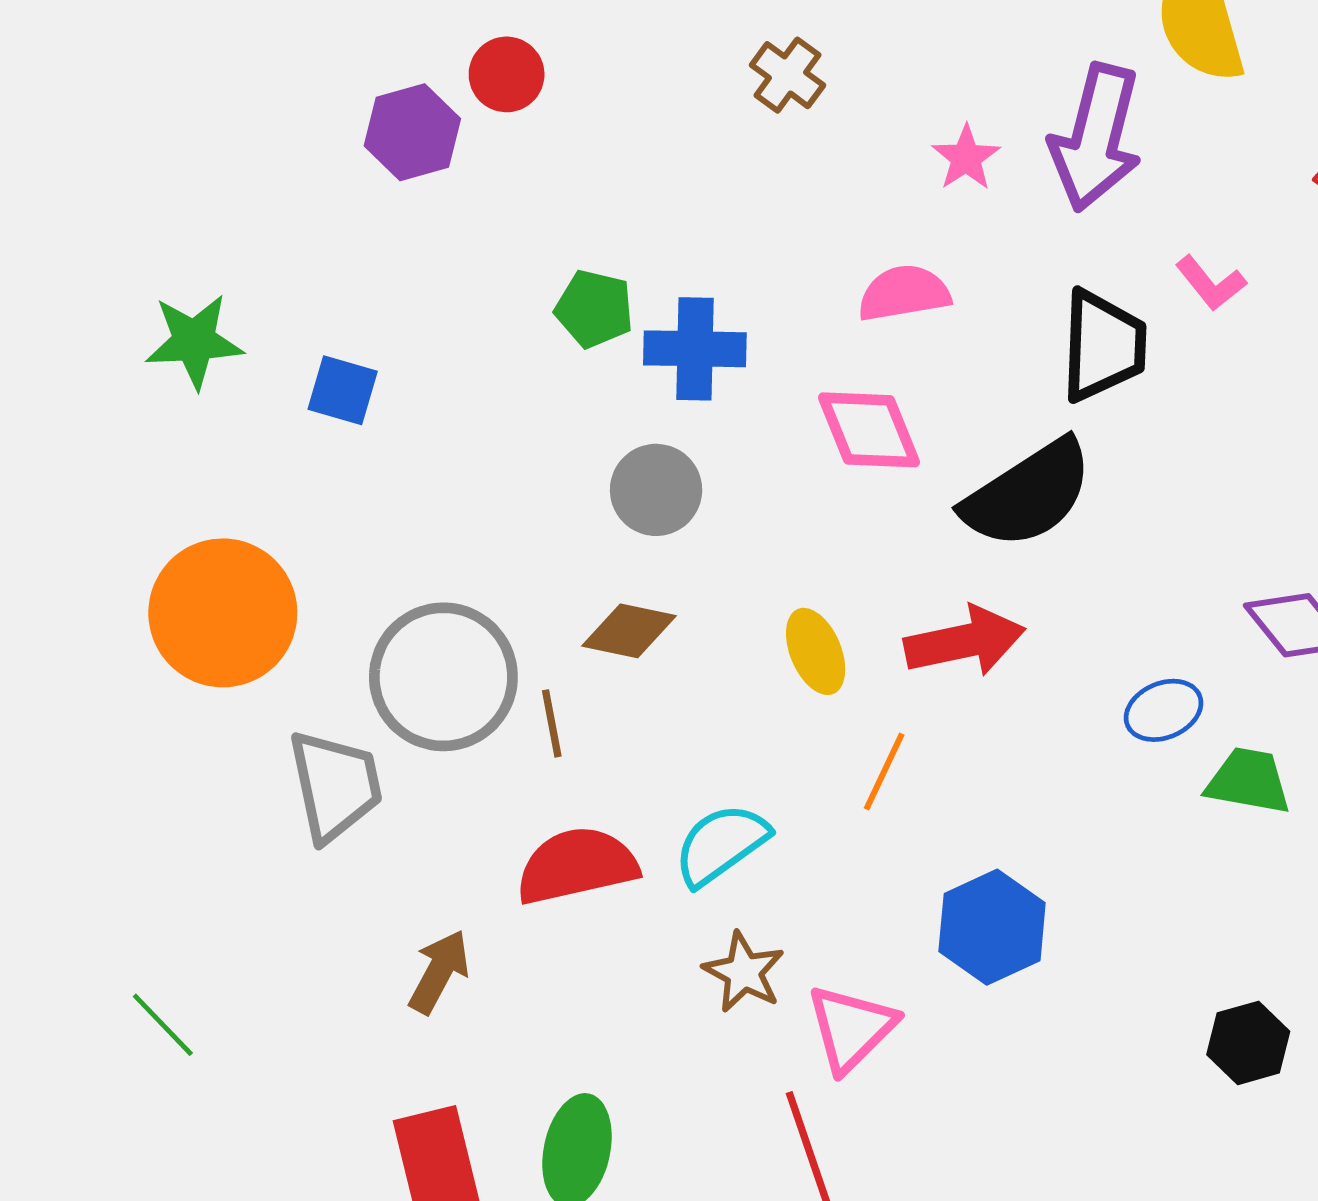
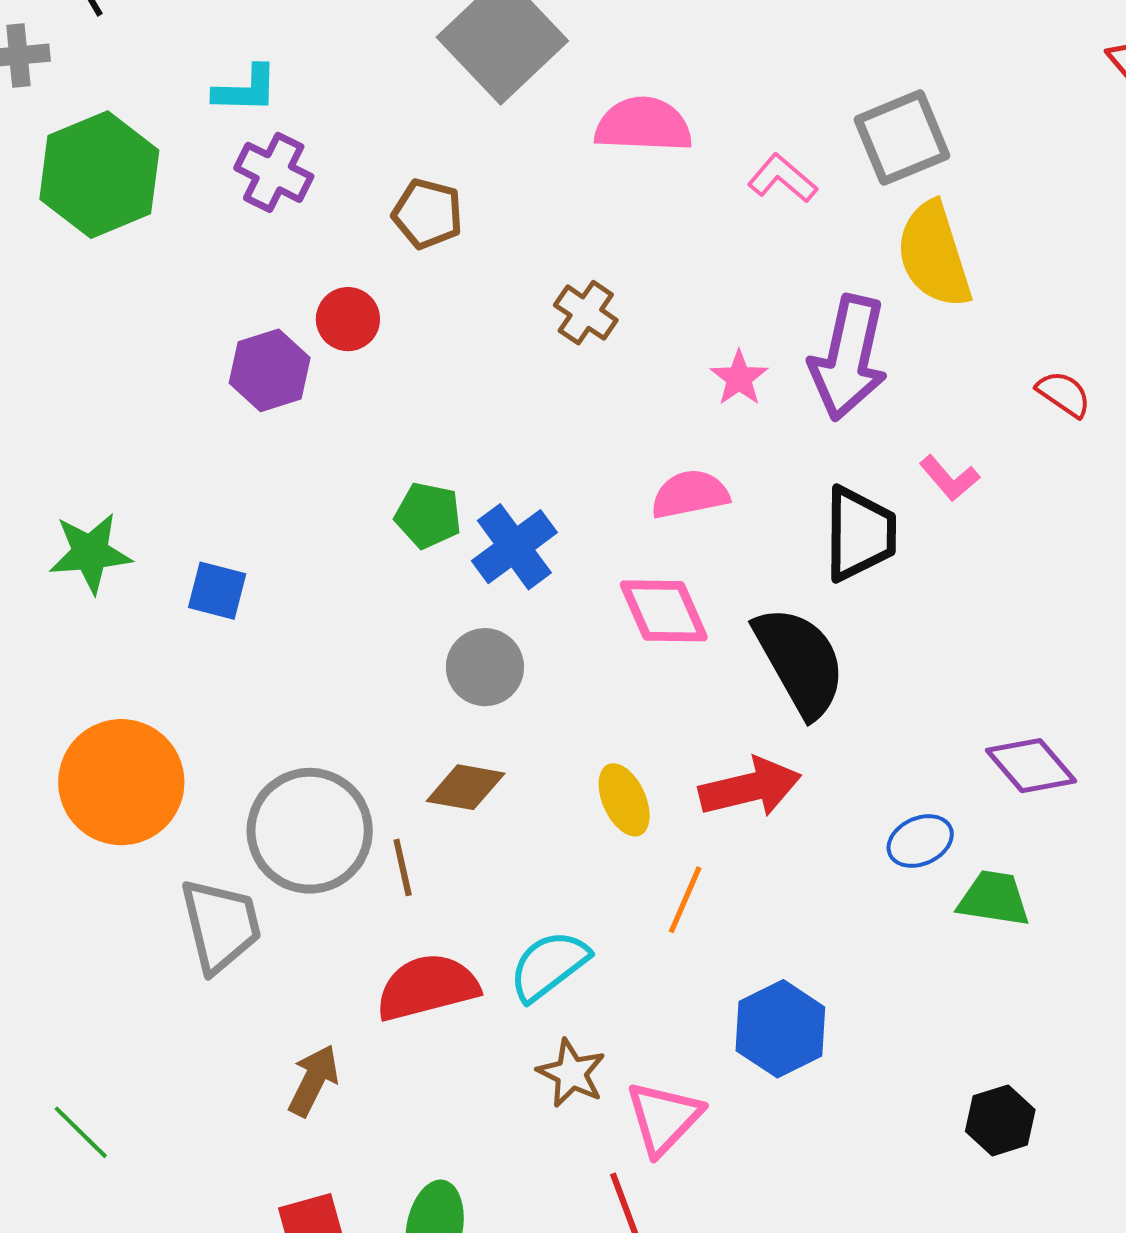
blue cross: (695, 349) -> (514, 547), turned -36
black semicircle: (1028, 494) -> (800, 661), turned -85

